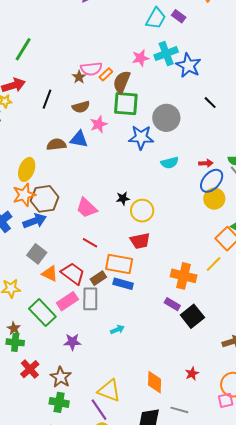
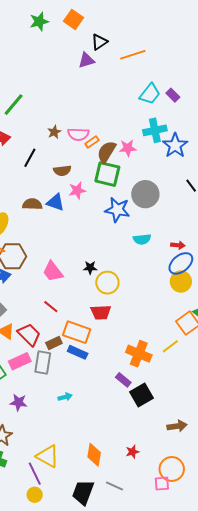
pink star: (140, 58) -> (128, 148), moved
brown star: (79, 77) -> (54, 132), moved

